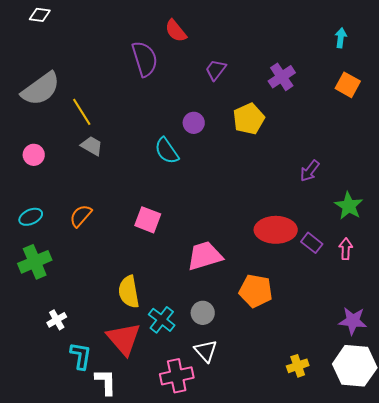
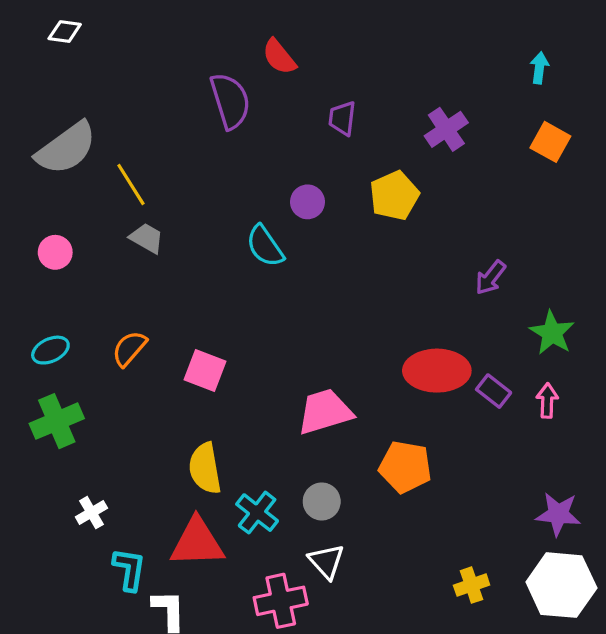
purple trapezoid: (216, 70) -> (342, 118), turned -30
pink square: (148, 220) -> (205, 371), moved
red triangle: (124, 339) -> (197, 542), turned -51

